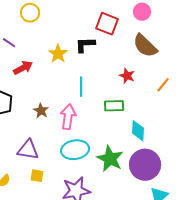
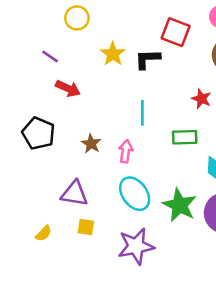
yellow star: (58, 54) -> (113, 54), moved
red arrow: (23, 68) -> (68, 88), turned 54
pink arrow: (68, 117) -> (126, 151), size x0.7
cyan ellipse: (75, 150) -> (135, 194), turned 64

